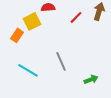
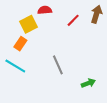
orange rectangle: (17, 35) -> (20, 44), moved
cyan line: (28, 70) -> (15, 66), moved

